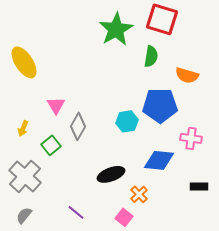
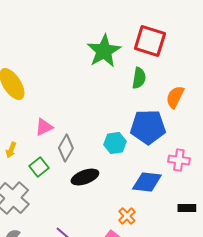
orange semicircle: (187, 75) -> (175, 97), turned 100
pink triangle: (56, 105) -> (44, 127), turned 36
black ellipse: (111, 174) -> (85, 177), moved

